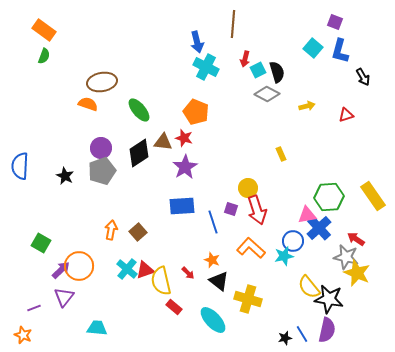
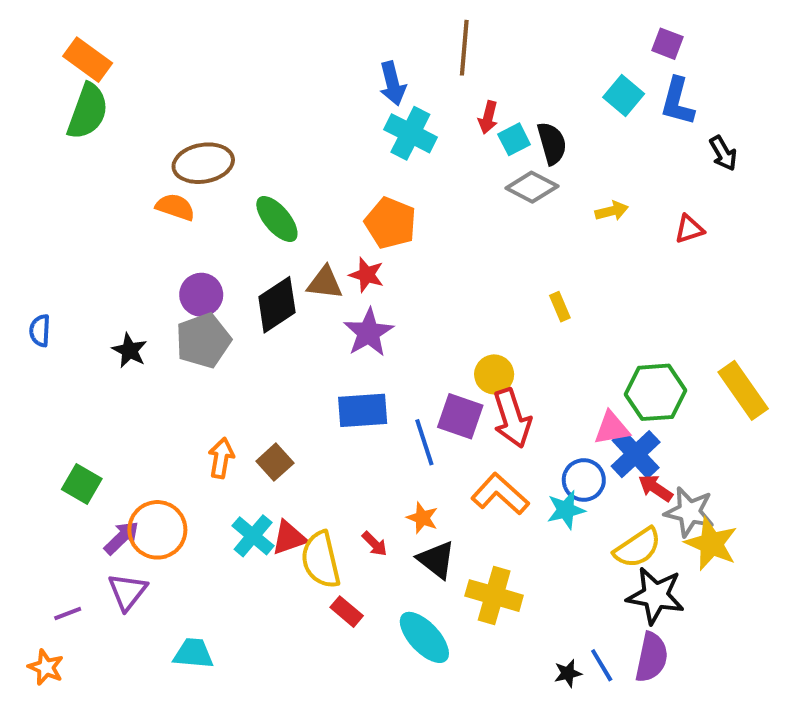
green semicircle: (44, 56) -> (88, 111), size x1.8
blue semicircle: (20, 166) -> (40, 331), size x0.6
purple square: (231, 209) -> (460, 416), size x1.6
red arrow: (356, 239) -> (656, 488), moved
yellow semicircle: (309, 287) -> (638, 548), moved, turned -85

